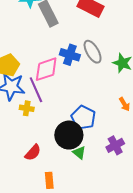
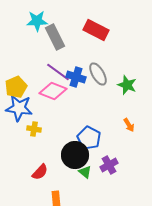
pink diamond: (46, 69) -> (53, 91), turned 40
purple line: (36, 90) -> (58, 72), moved, turned -30
purple cross: (115, 145) -> (109, 165), moved

